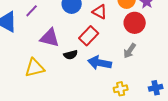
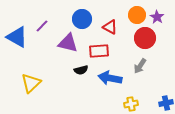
red rectangle: (89, 36) -> (99, 51), turned 42
purple triangle: (50, 38) -> (68, 43), moved
yellow triangle: (35, 68) -> (31, 83), moved, turned -30

